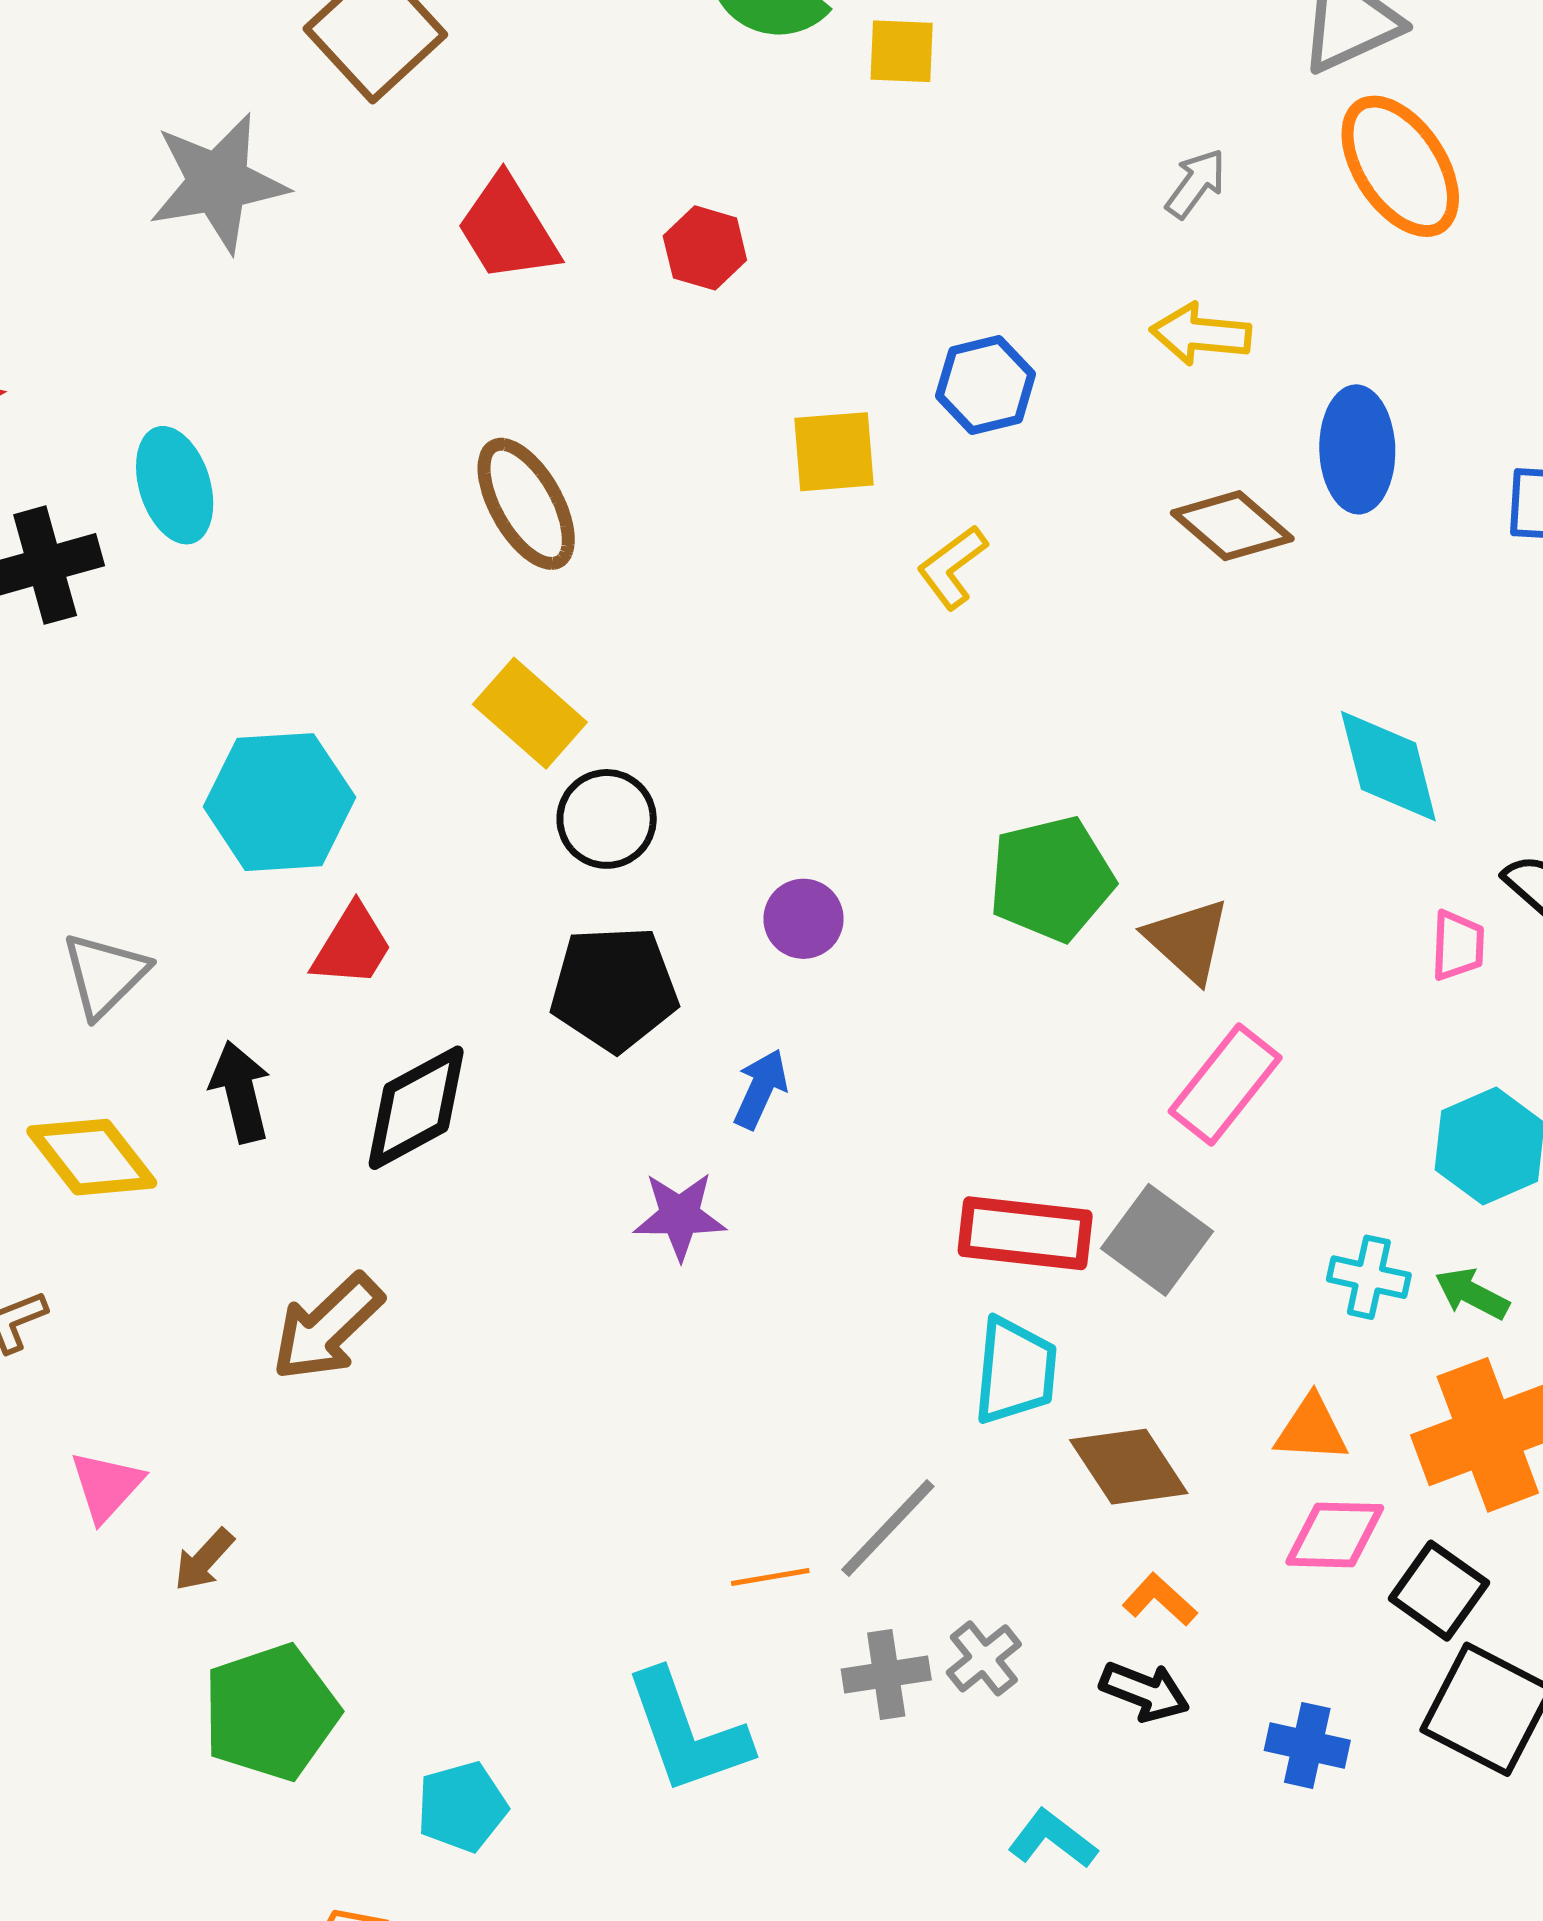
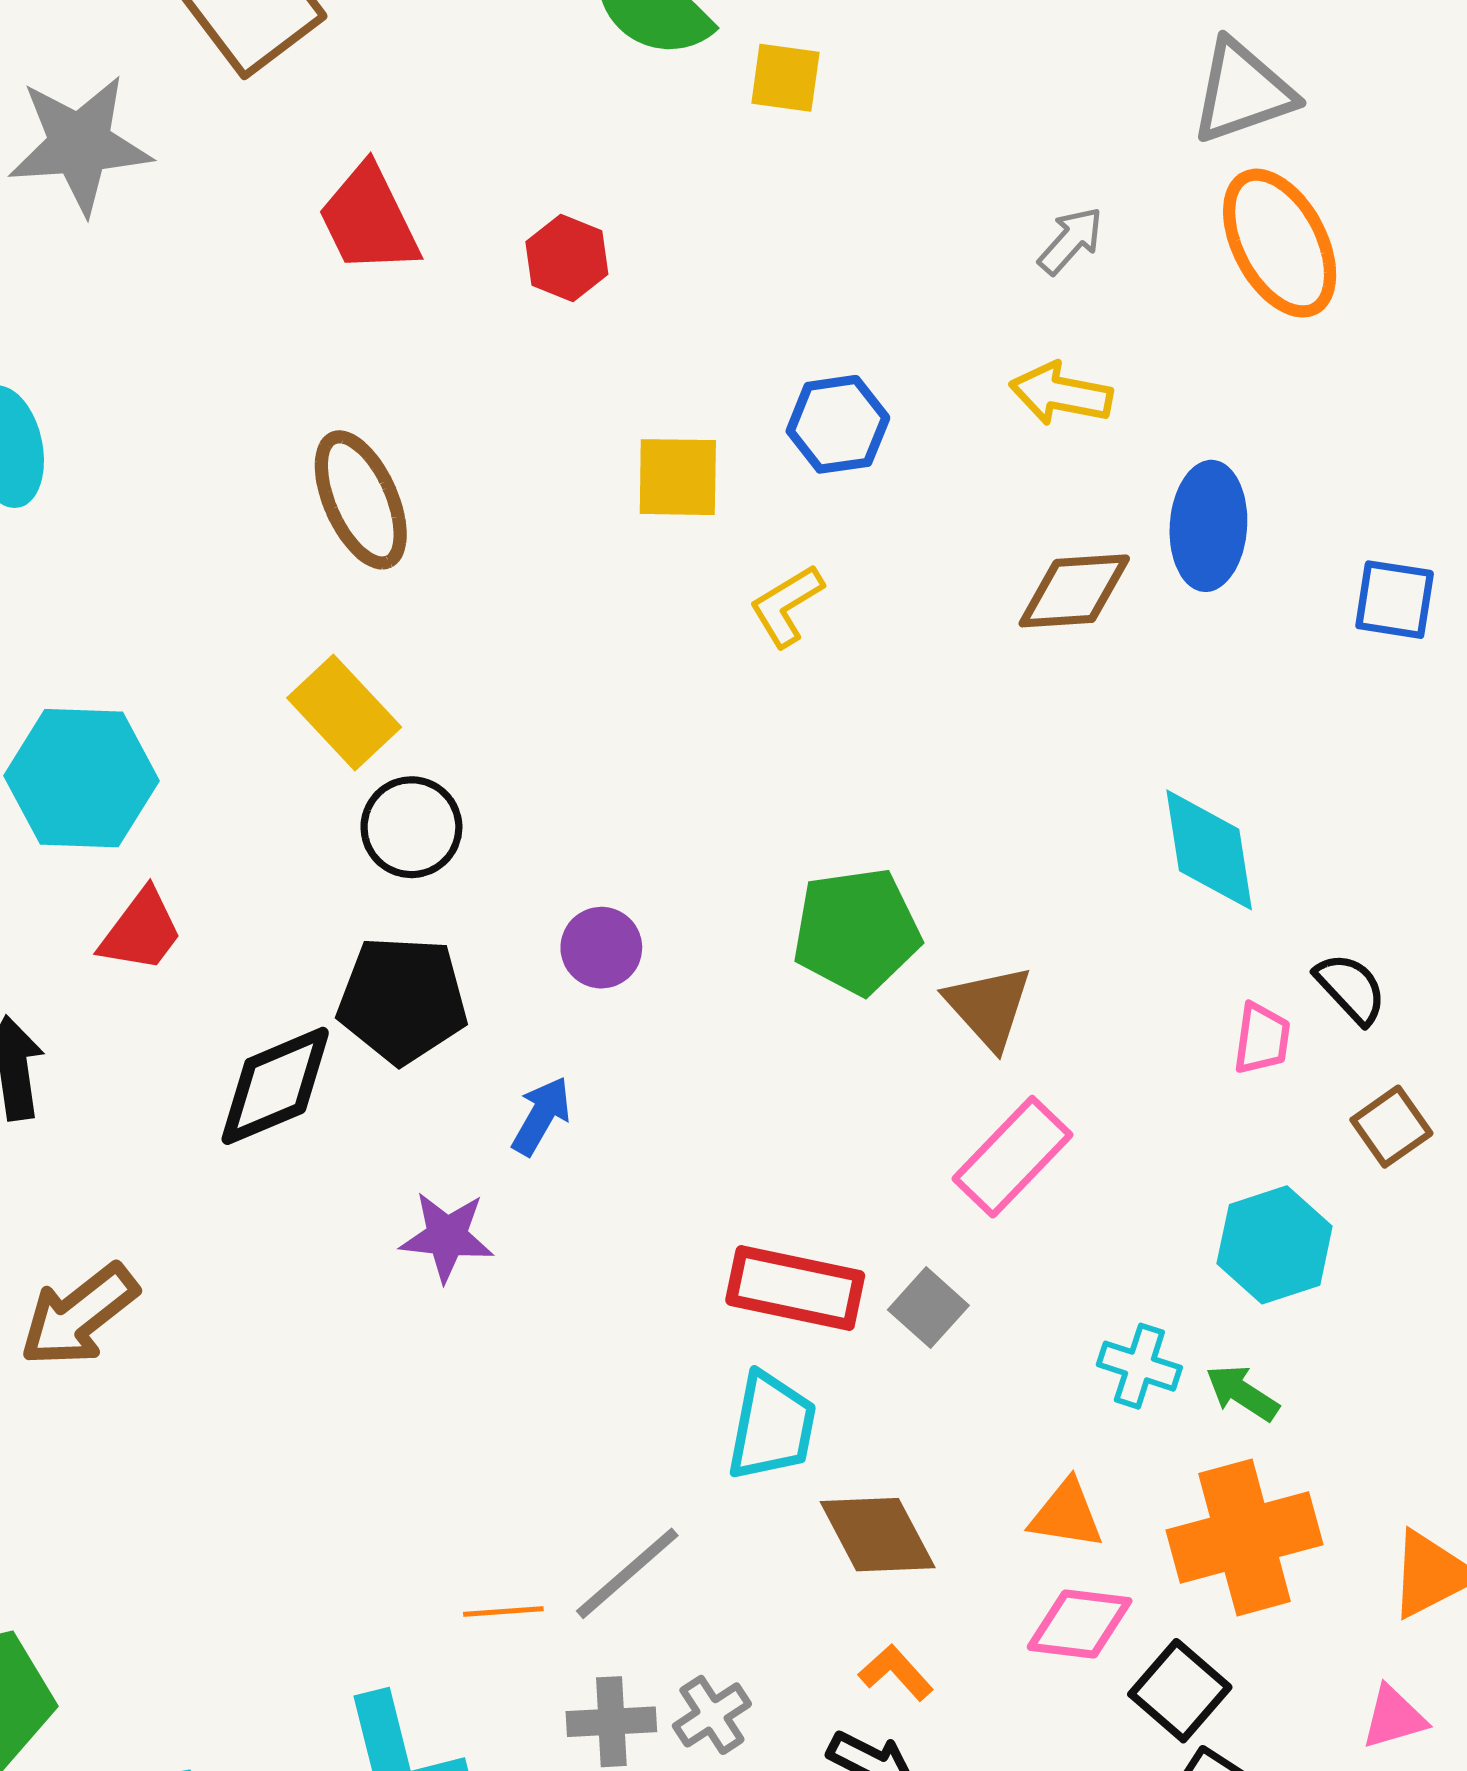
brown diamond: (1232, 526) -> (1074, 591), turned -50
black diamond: (416, 1108) -> (275, 1086), moved
gray square: (1157, 1240) -> (928, 1308), size x0.7

